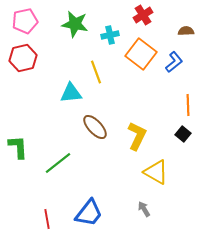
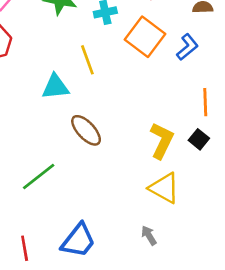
yellow L-shape: (137, 136) -> (162, 141), moved

